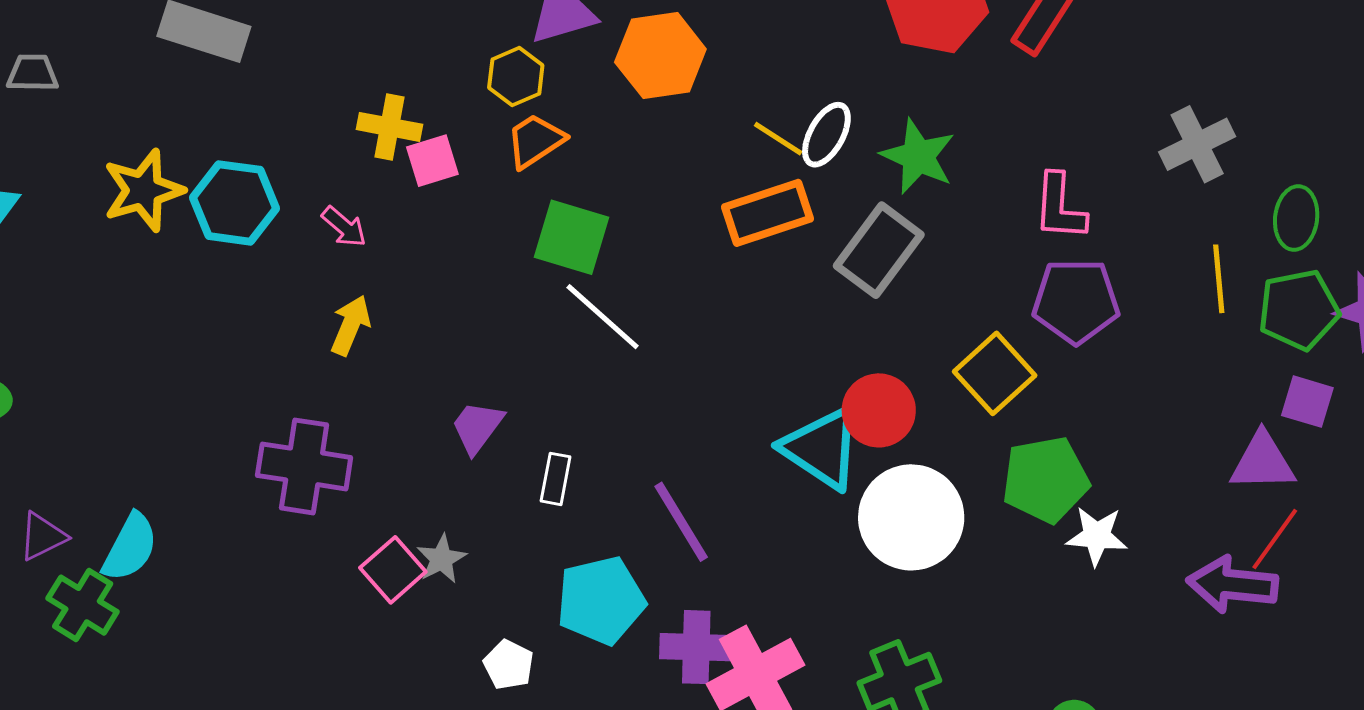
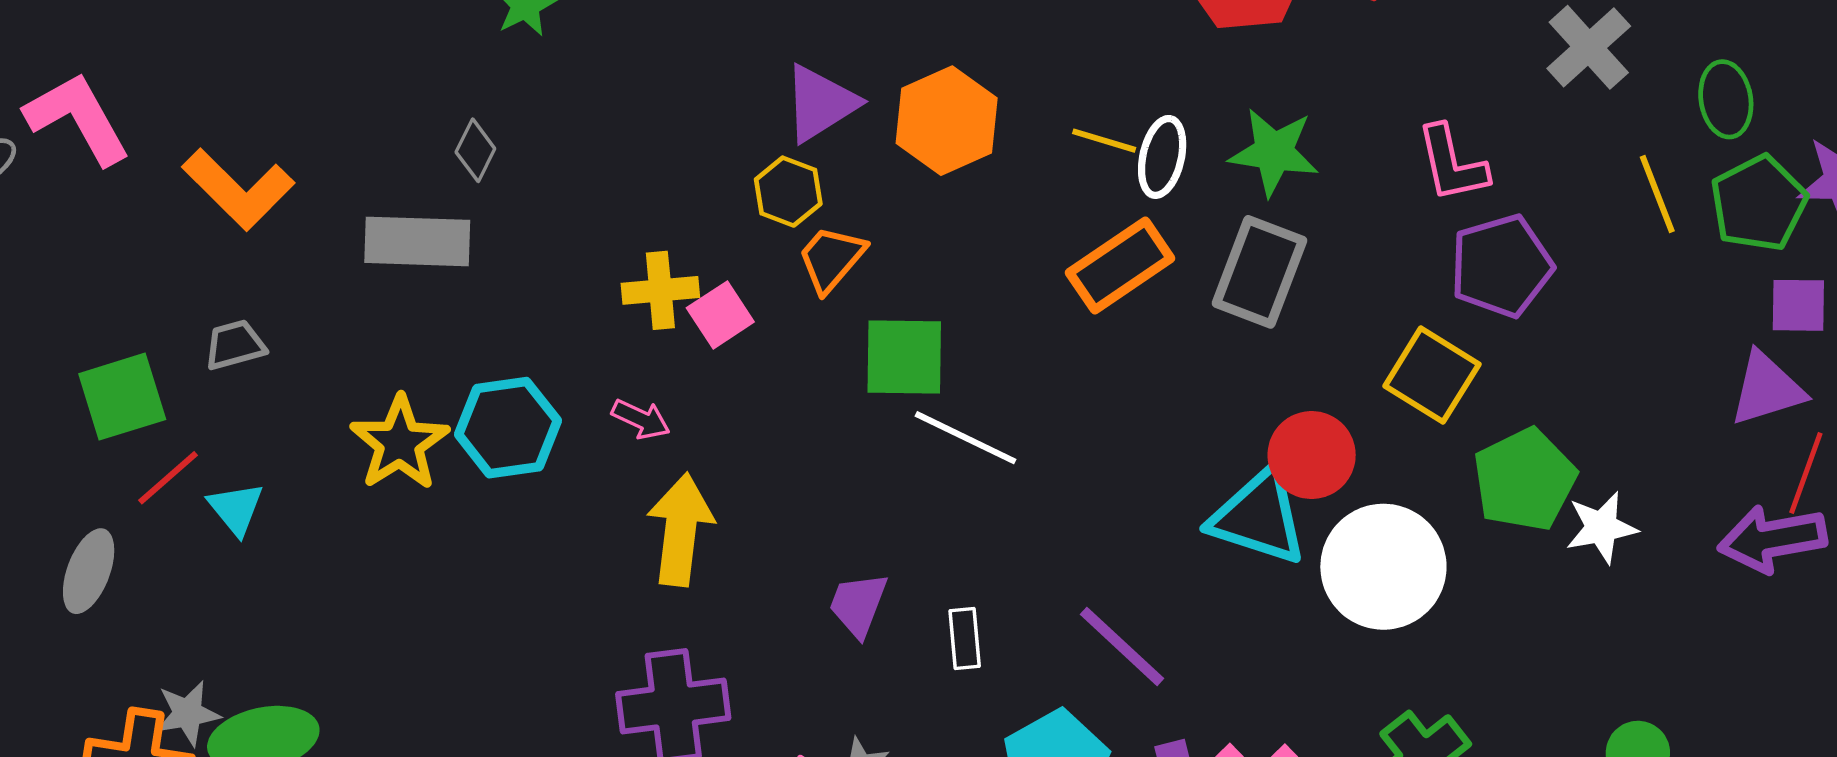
yellow line: (778, 139) -> (1104, 141), moved
yellow arrow: (351, 325) -> (680, 530), size x1.5

